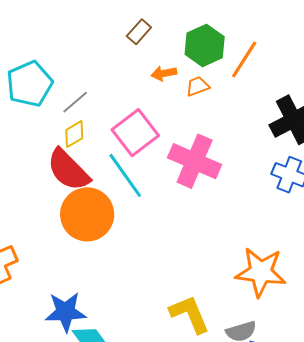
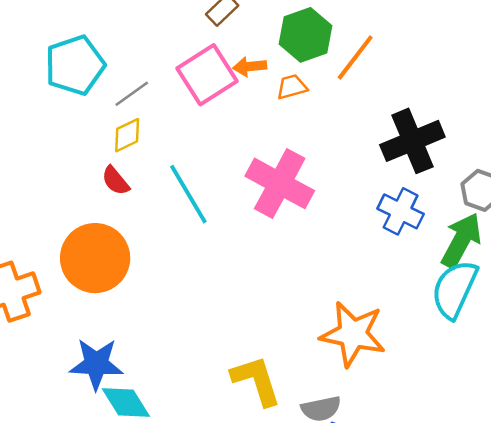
pink square: (135, 133) -> (207, 75), moved
red semicircle: (68, 170) -> (116, 181), size x0.5
orange circle: (87, 214) -> (95, 258), moved

